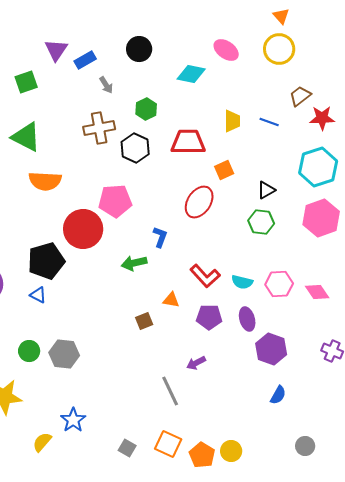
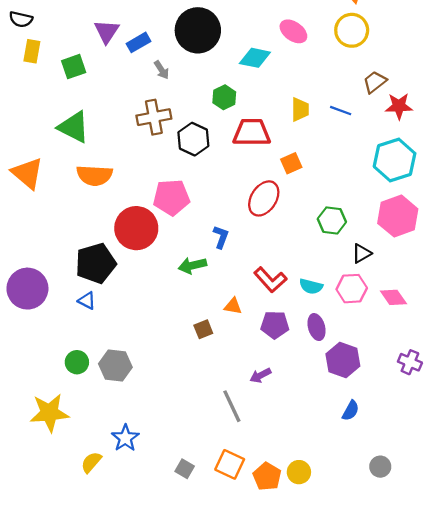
black circle: (139, 49) -> (198, 30), size x1.6
green hexagon: (146, 109) -> (224, 97), moved
black triangle: (266, 190) -> (362, 253), moved

